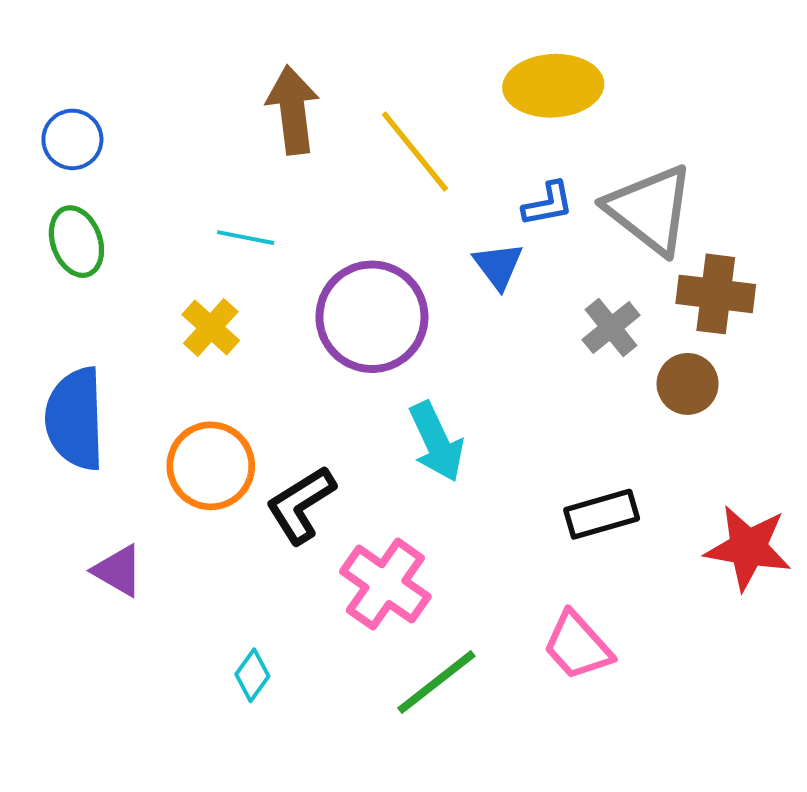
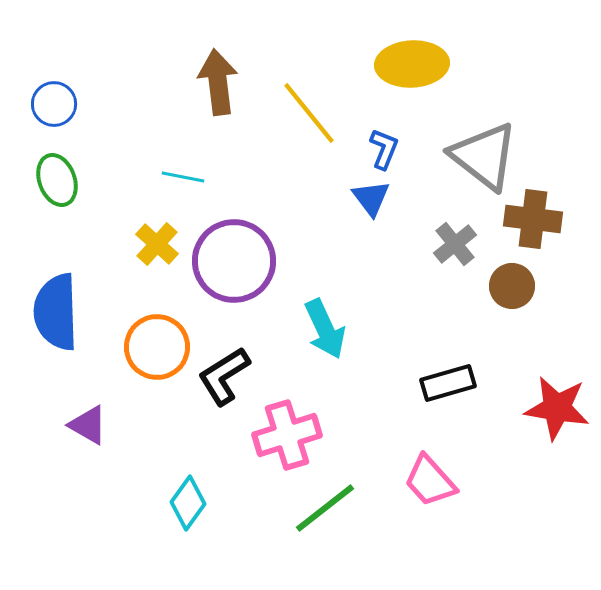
blue L-shape: (548, 204) -> (384, 149), moved, turned -57
purple circle: (372, 317) -> (234, 261), moved
pink cross: (385, 584) -> (287, 435), turned 38
cyan diamond: (252, 675) -> (188, 503), size x1.4

